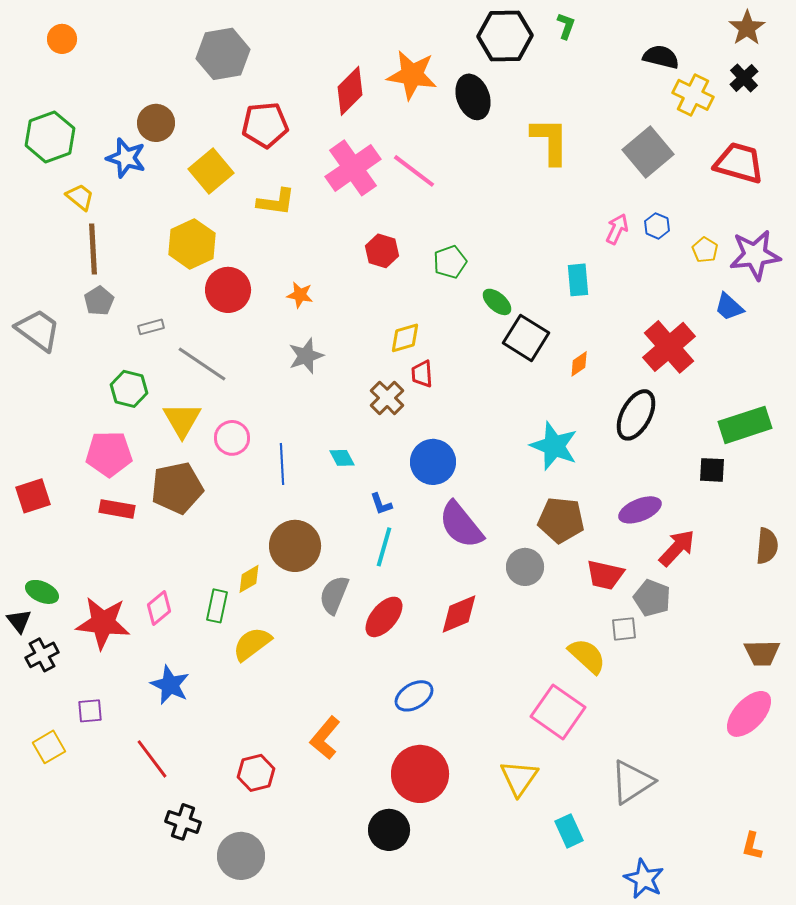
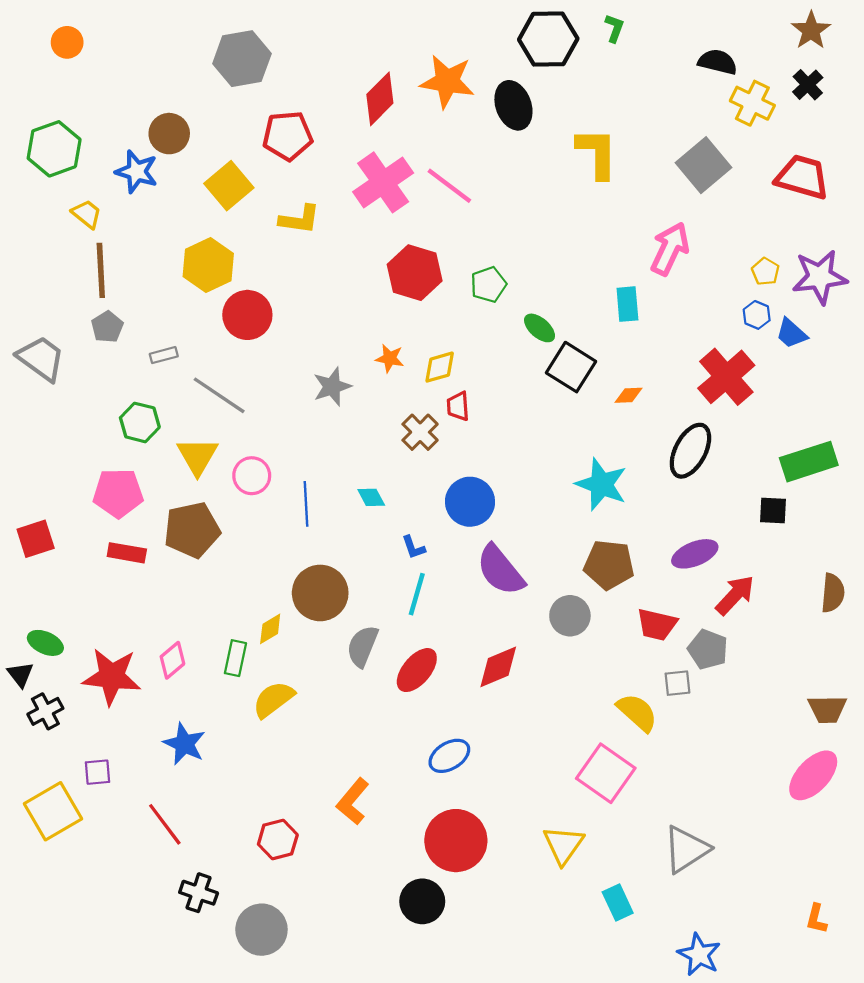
blue hexagon: (657, 226) -> (757, 315), moved
pink arrow: (617, 229) -> (670, 249), size x1.6
red hexagon: (382, 251) -> (415, 273), size x1.5
orange star: (300, 295) -> (390, 358), moved
orange diamond: (579, 364) -> (629, 395), turned 32
yellow square: (49, 747) -> (53, 811), size x1.6

